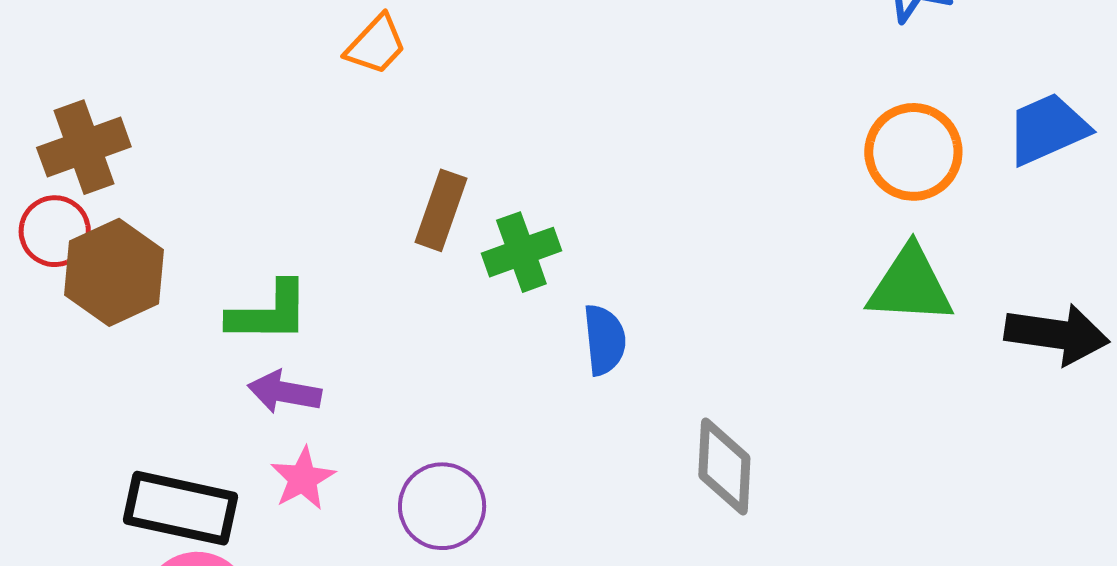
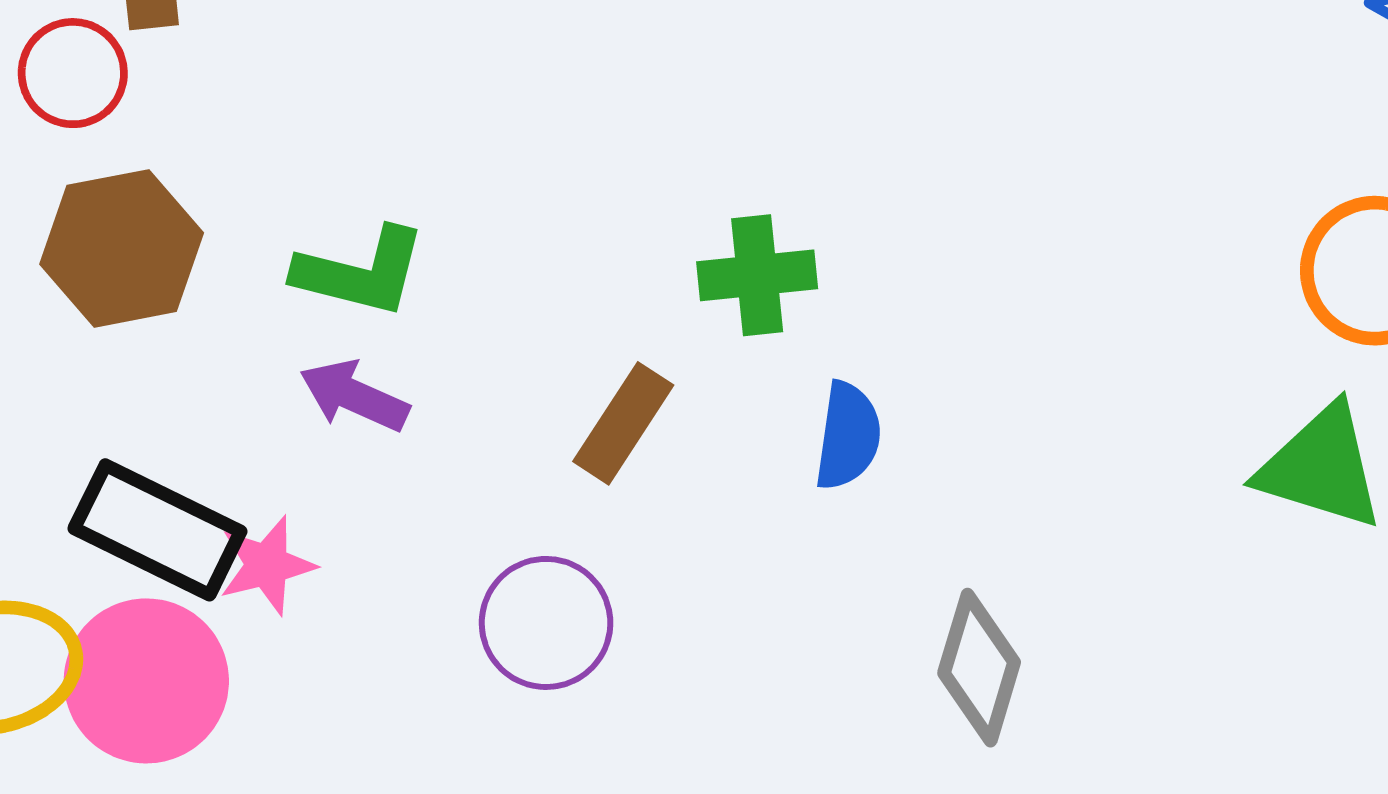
brown rectangle: (441, 210) -> (623, 423), moved
brown hexagon: (114, 272) -> (122, 248), moved
pink star: (303, 479) -> (267, 565), moved

